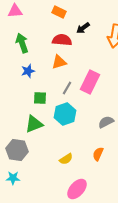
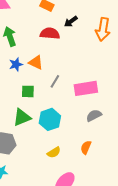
orange triangle: (59, 62) -> (36, 62), moved, turned 42
pink rectangle: (90, 82) -> (86, 88), moved, turned 55
cyan hexagon: (65, 114) -> (50, 119), moved

